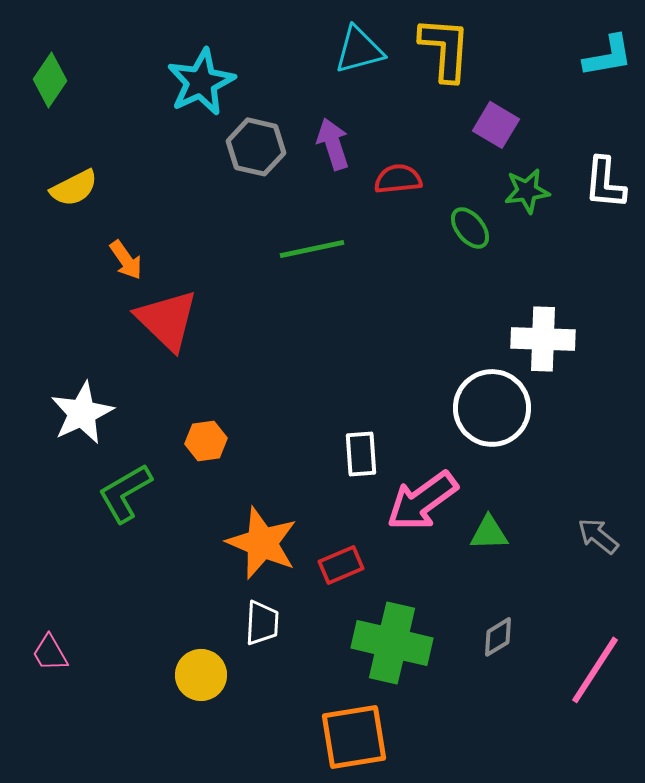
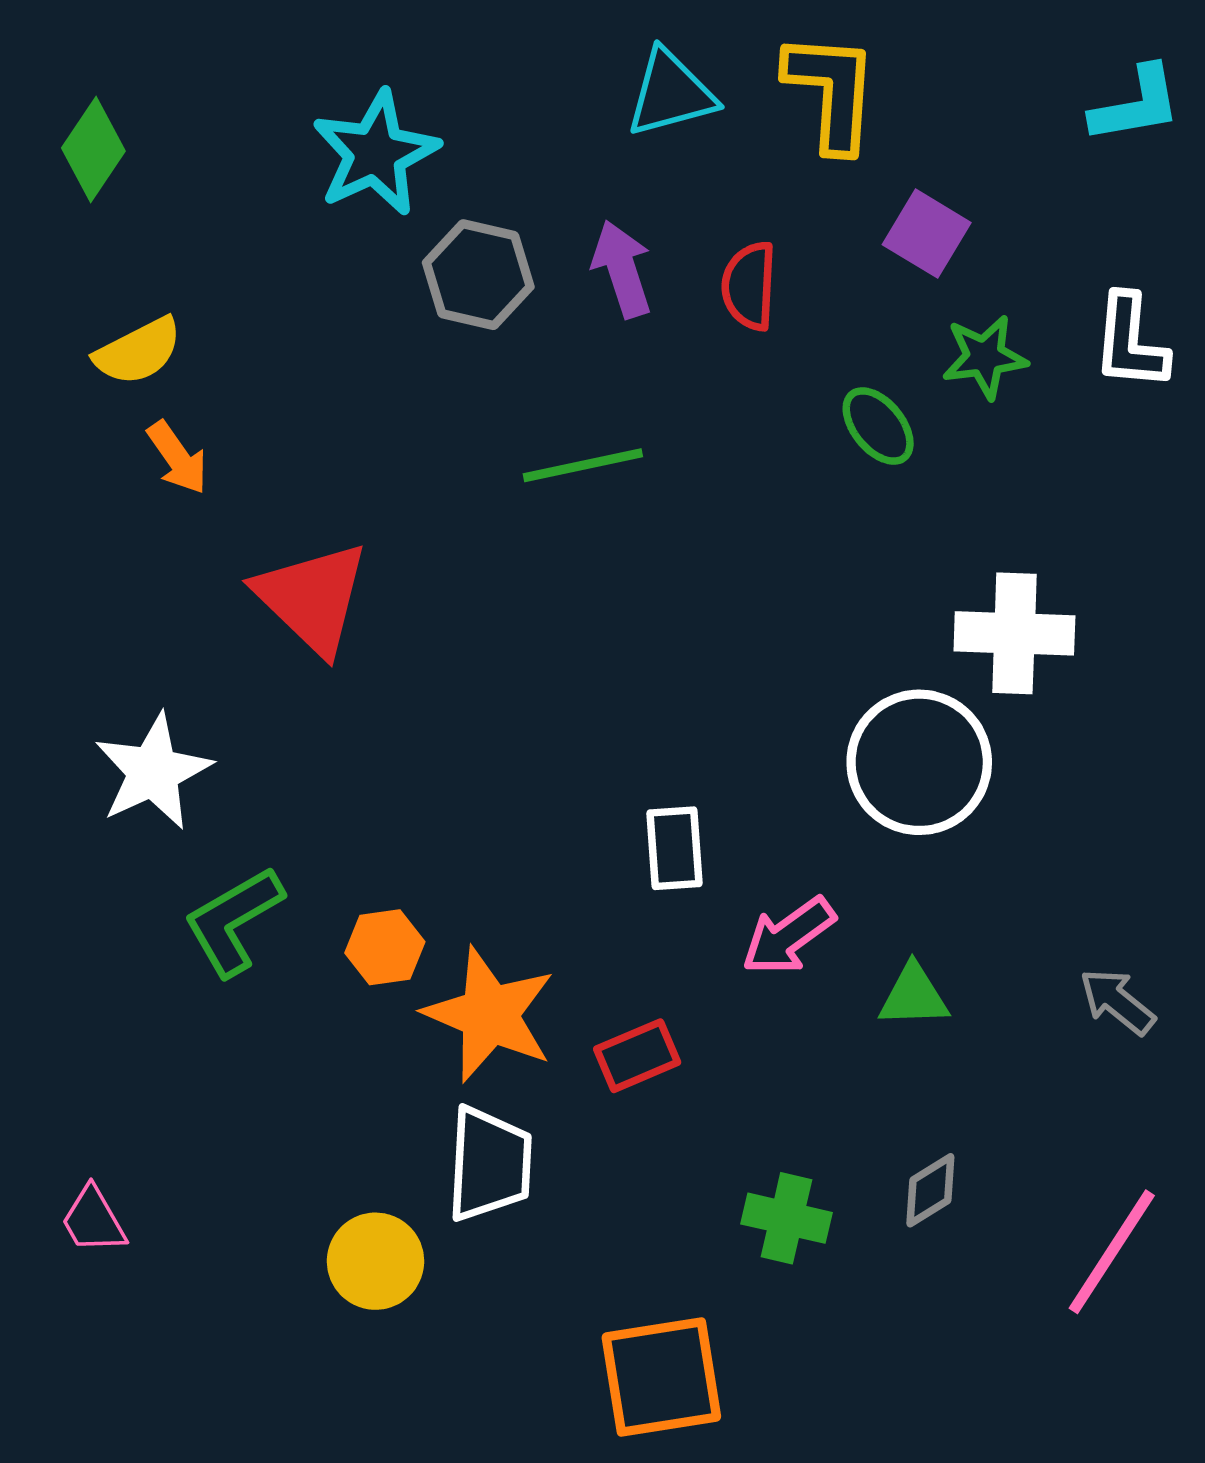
red semicircle: (398, 179) -> (749, 286), moved, turned -81
orange arrow: (126, 260) -> (177, 458), moved
orange hexagon: (206, 441) -> (385, 947), moved
pink arrow: (422, 501) -> (788, 936), size x0.7
white trapezoid: (262, 623) -> (489, 1164), size x1.4
green cross: (392, 643) -> (787, 1218), moved, size x0.6

